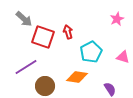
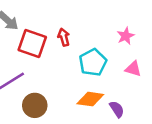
pink star: (117, 19) -> (126, 36), moved
orange diamond: (77, 77) -> (90, 99), moved

